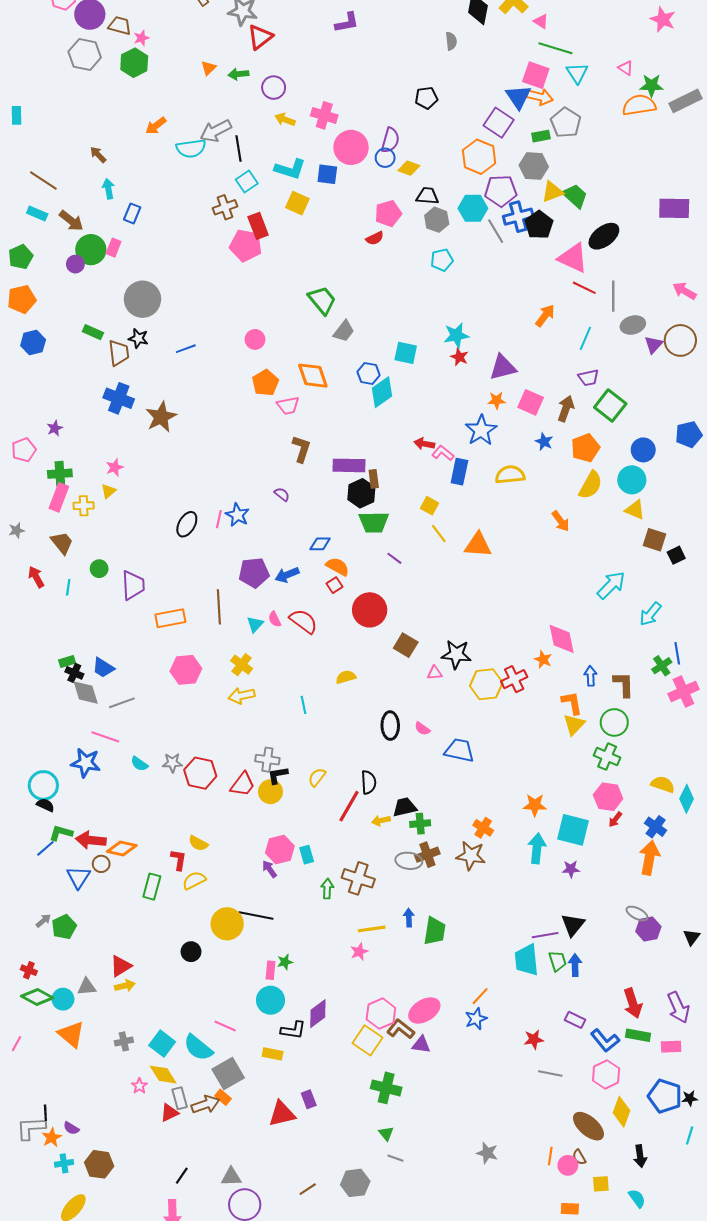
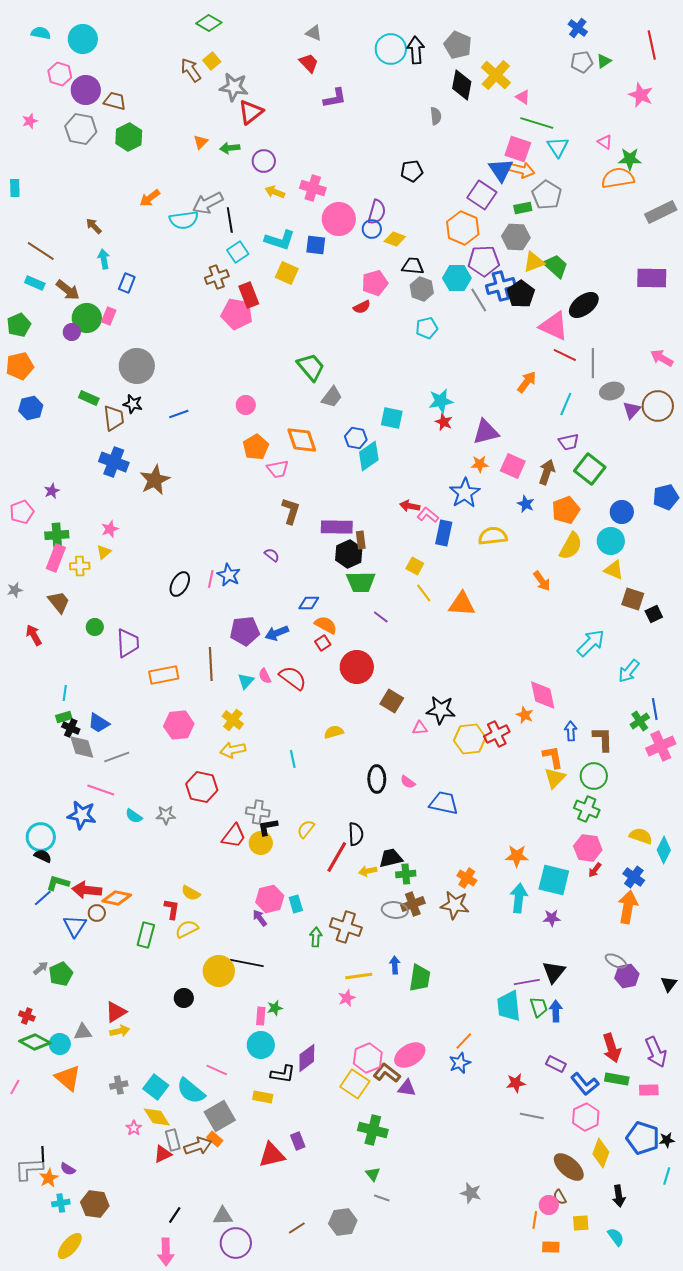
pink star: (141, 38) -> (30, 121), moved
gray rectangle: (686, 101) -> (661, 212), moved
cyan line: (68, 587) -> (65, 693), moved
red hexagon: (200, 773) -> (202, 787), moved
orange line: (550, 1156) -> (535, 1220), moved

